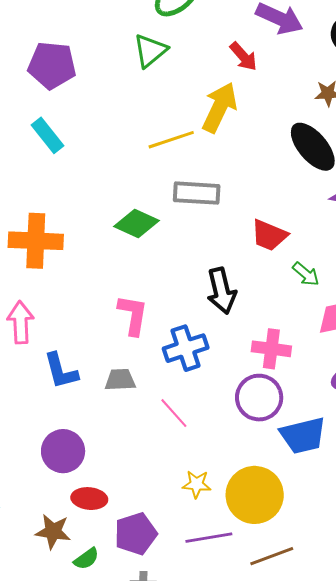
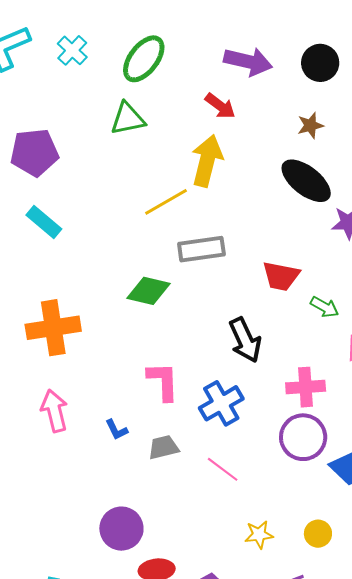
green triangle: (150, 51) -> (128, 119), turned 39
blue L-shape: (61, 371) -> (116, 430), moved, size x0.6
yellow circle: (255, 495) -> (318, 534), size x0.5

